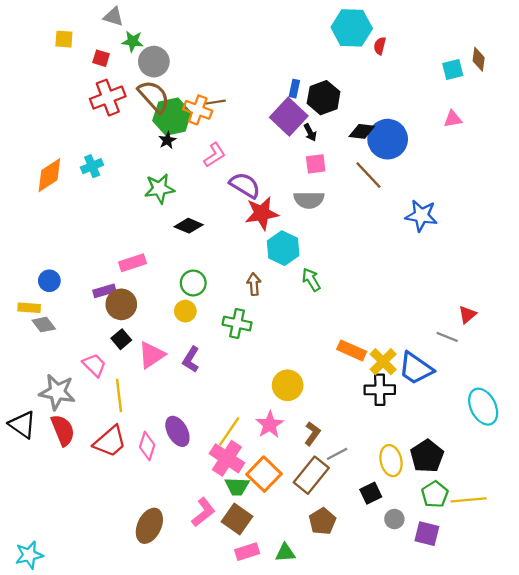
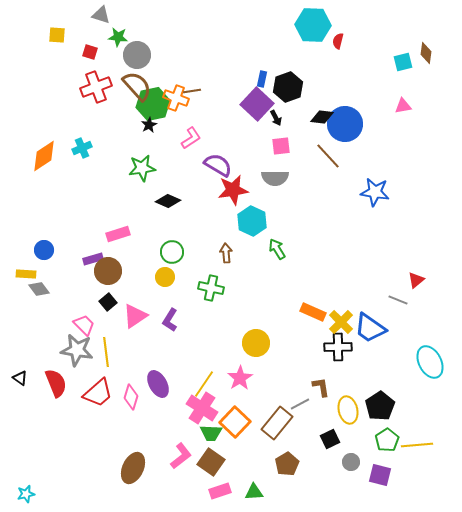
gray star: (57, 392) -> (77, 350), moved
black triangle: (22, 425) -> (20, 378), size x0.6
brown L-shape: (312, 434) -> (321, 387), moved, turned -45
cyan star: (29, 555) -> (26, 494), size x0.7

